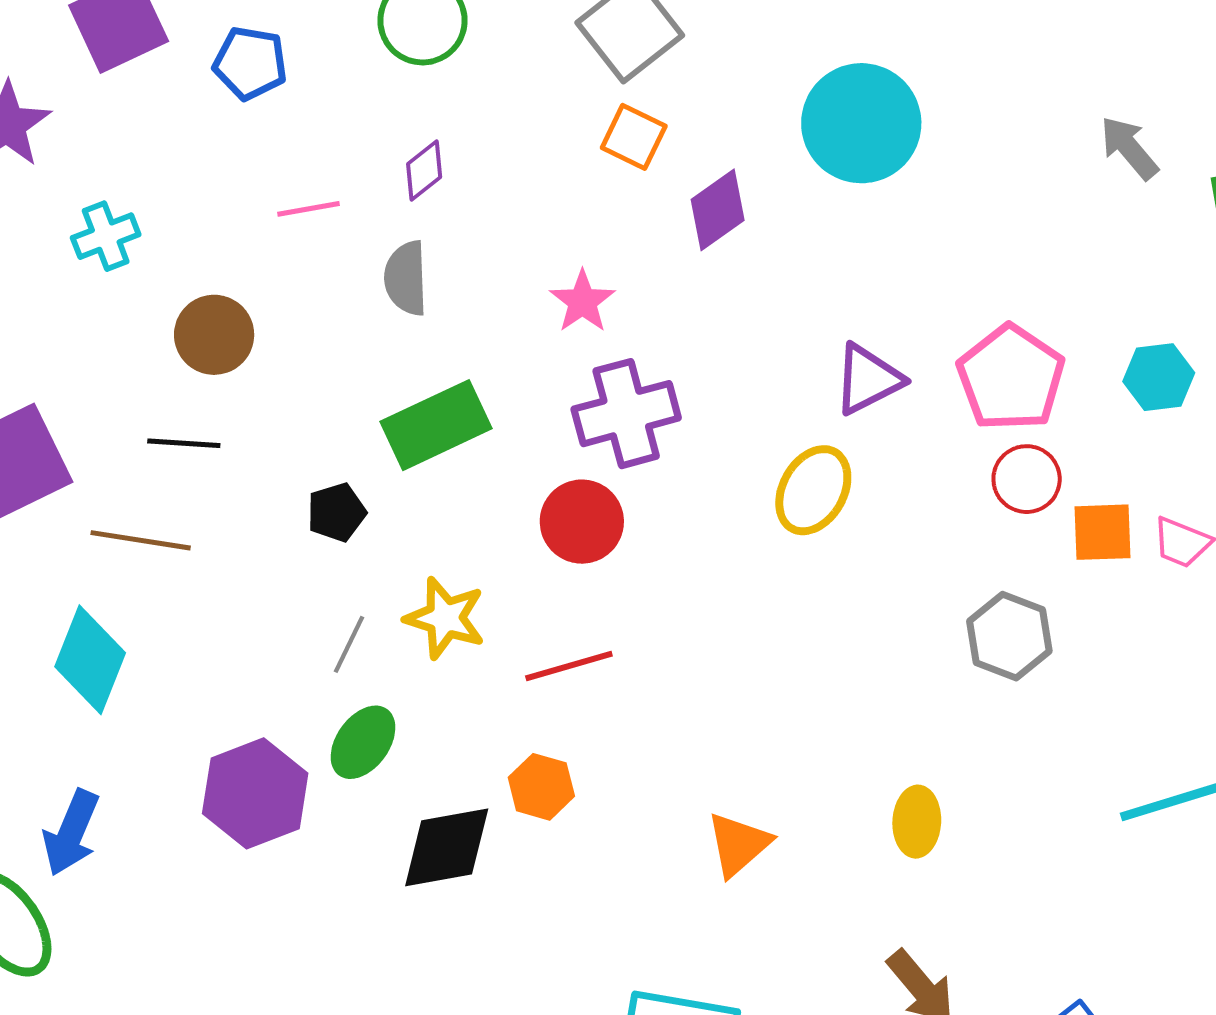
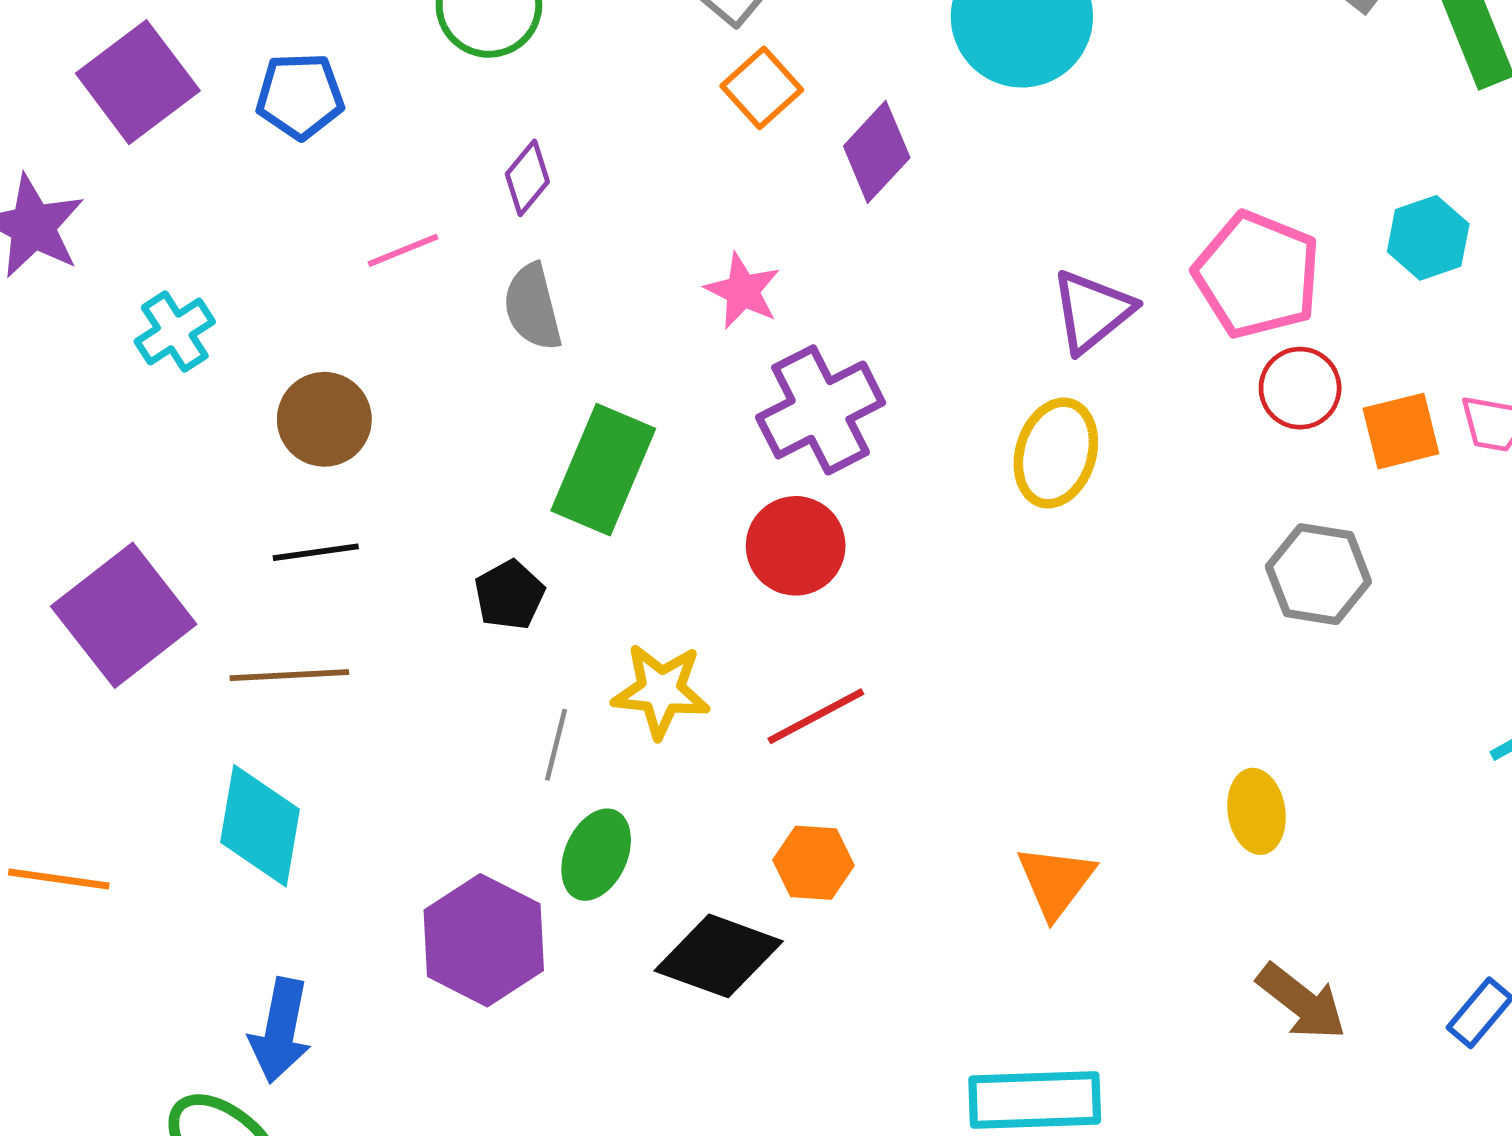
orange square: (634, 137) -> (762, 88), turned 34
green rectangle: (436, 425) -> (603, 470), turned -30
black diamond: (447, 847) -> (719, 956), turned 42

